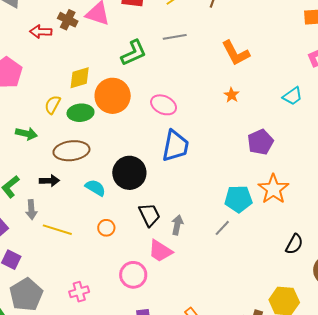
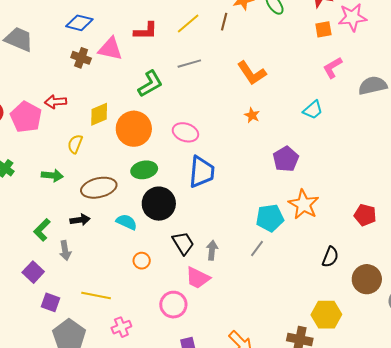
red arrow: (41, 32) -> (56, 102), moved
green ellipse: (81, 113) -> (144, 170), moved
yellow line: (57, 230) -> (96, 296), moved

